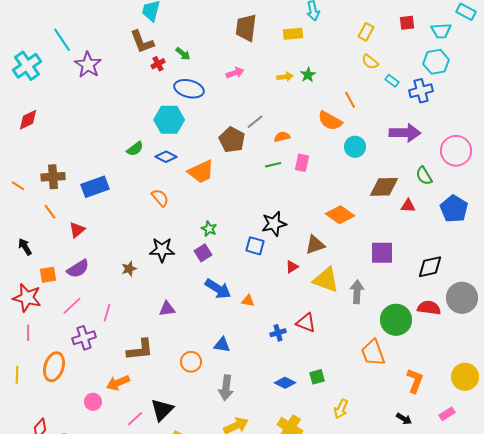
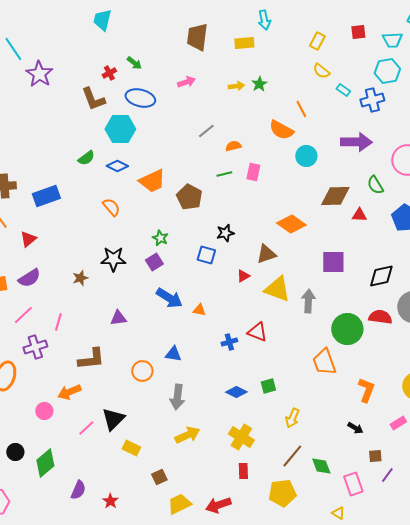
brown L-shape: (142, 42) -> (93, 99), moved
brown pentagon: (232, 140) -> (189, 197), moved
black star: (274, 224) -> (225, 233), size x0.7

